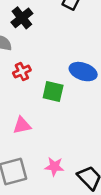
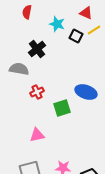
green square: (53, 92) -> (62, 108), turned -30

